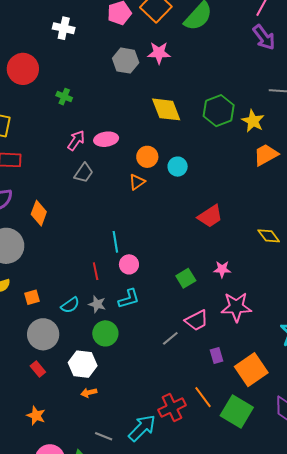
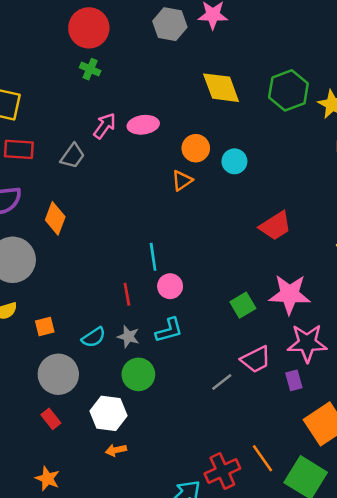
red circle: (23, 69) -> (89, 28), moved
gray trapezoid: (84, 173) -> (73, 156), moved
pink star: (222, 269) -> (290, 294), size x1.8
purple rectangle: (216, 355) -> (294, 380), moved

